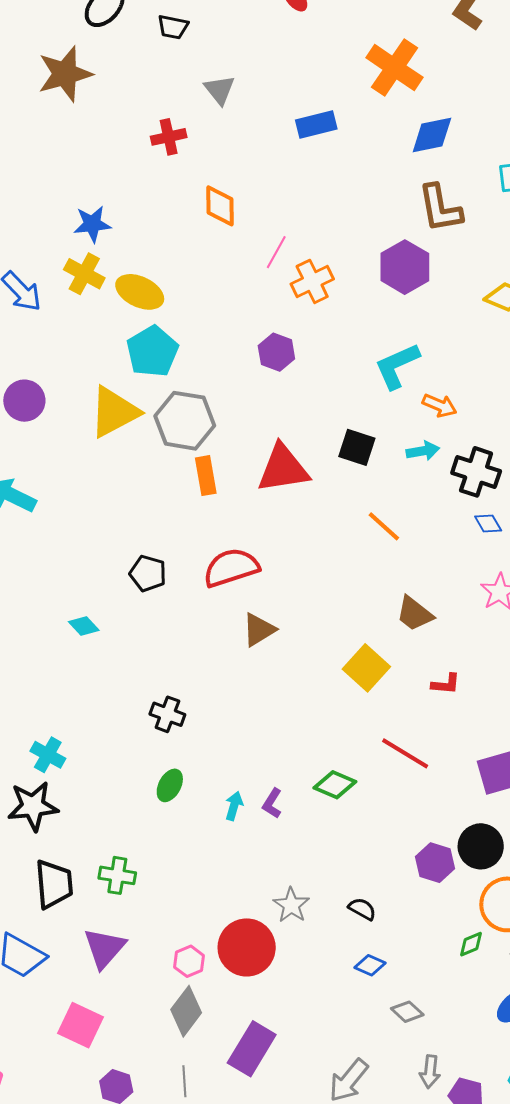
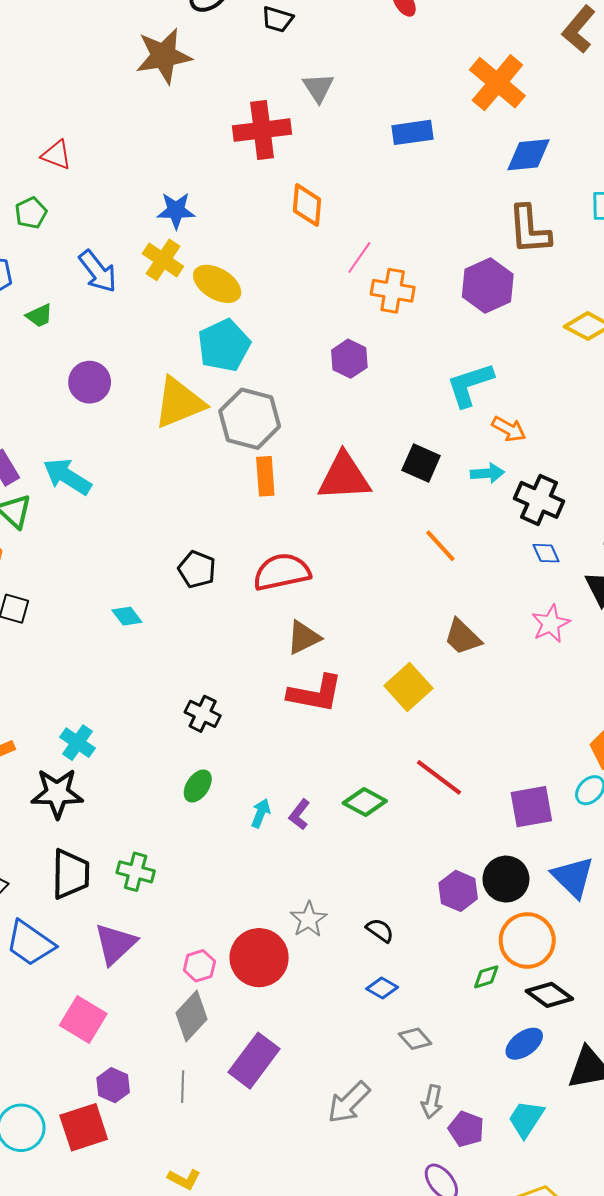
red cross: (169, 137) -> (262, 130), size x1.6
orange cross: (312, 282) -> (393, 291), turned 30
red L-shape: (446, 684) -> (315, 694), moved, size x1.8

